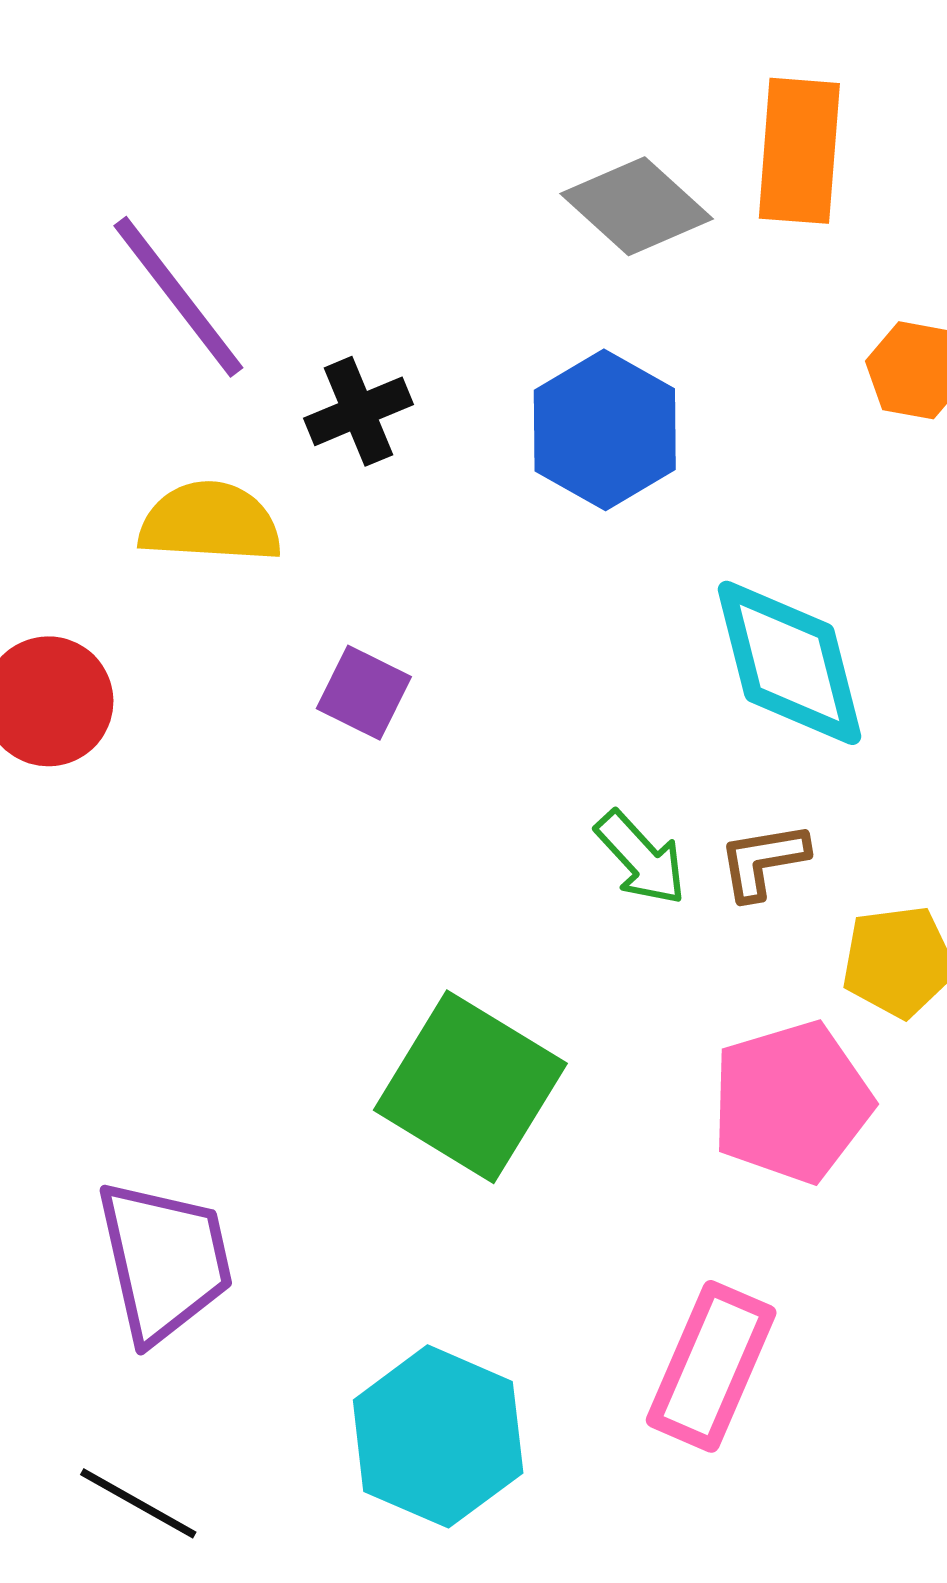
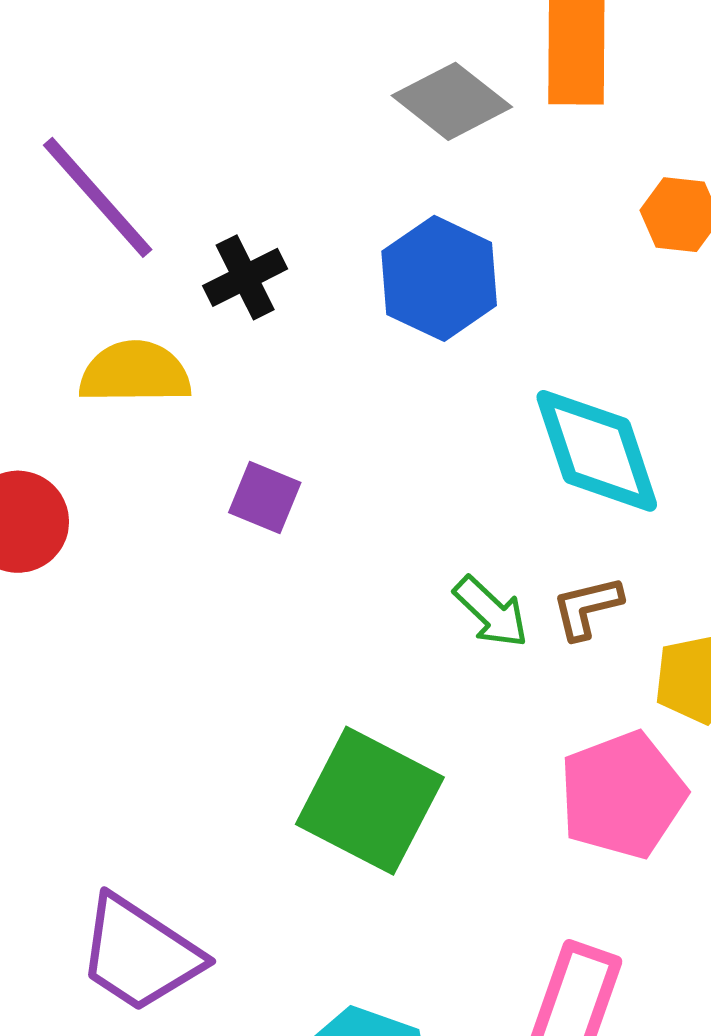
purple trapezoid: (165, 1261) -> (140, 954), turned 140

